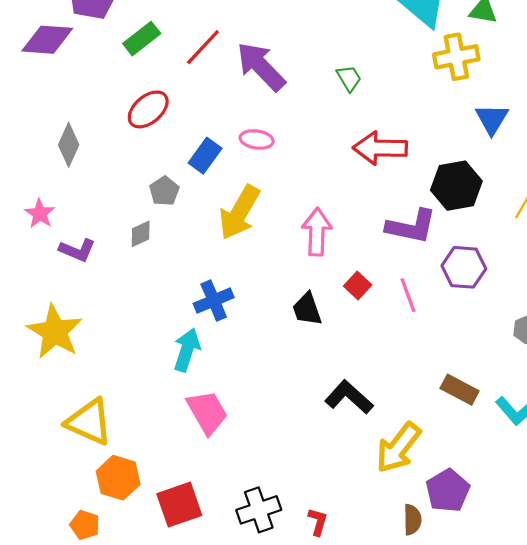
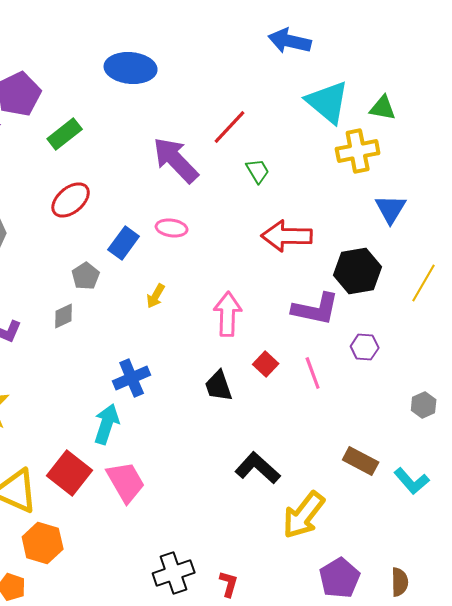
red line: (203, 47) -> (230, 127), moved
yellow arrow: (239, 213) -> (156, 296), size x0.5
purple hexagon: (464, 267) -> (365, 347), size x0.7
purple pentagon: (448, 491) -> (340, 578), moved
red square: (179, 505) -> (70, 473), moved, turned -33
brown semicircle: (412, 520) -> (400, 582), moved

